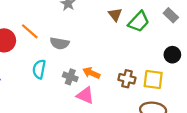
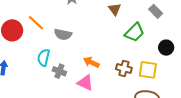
gray rectangle: (171, 15) -> (156, 11), moved
green trapezoid: (139, 22) -> (134, 32), moved
gray cross: (70, 77) -> (59, 71), moved

